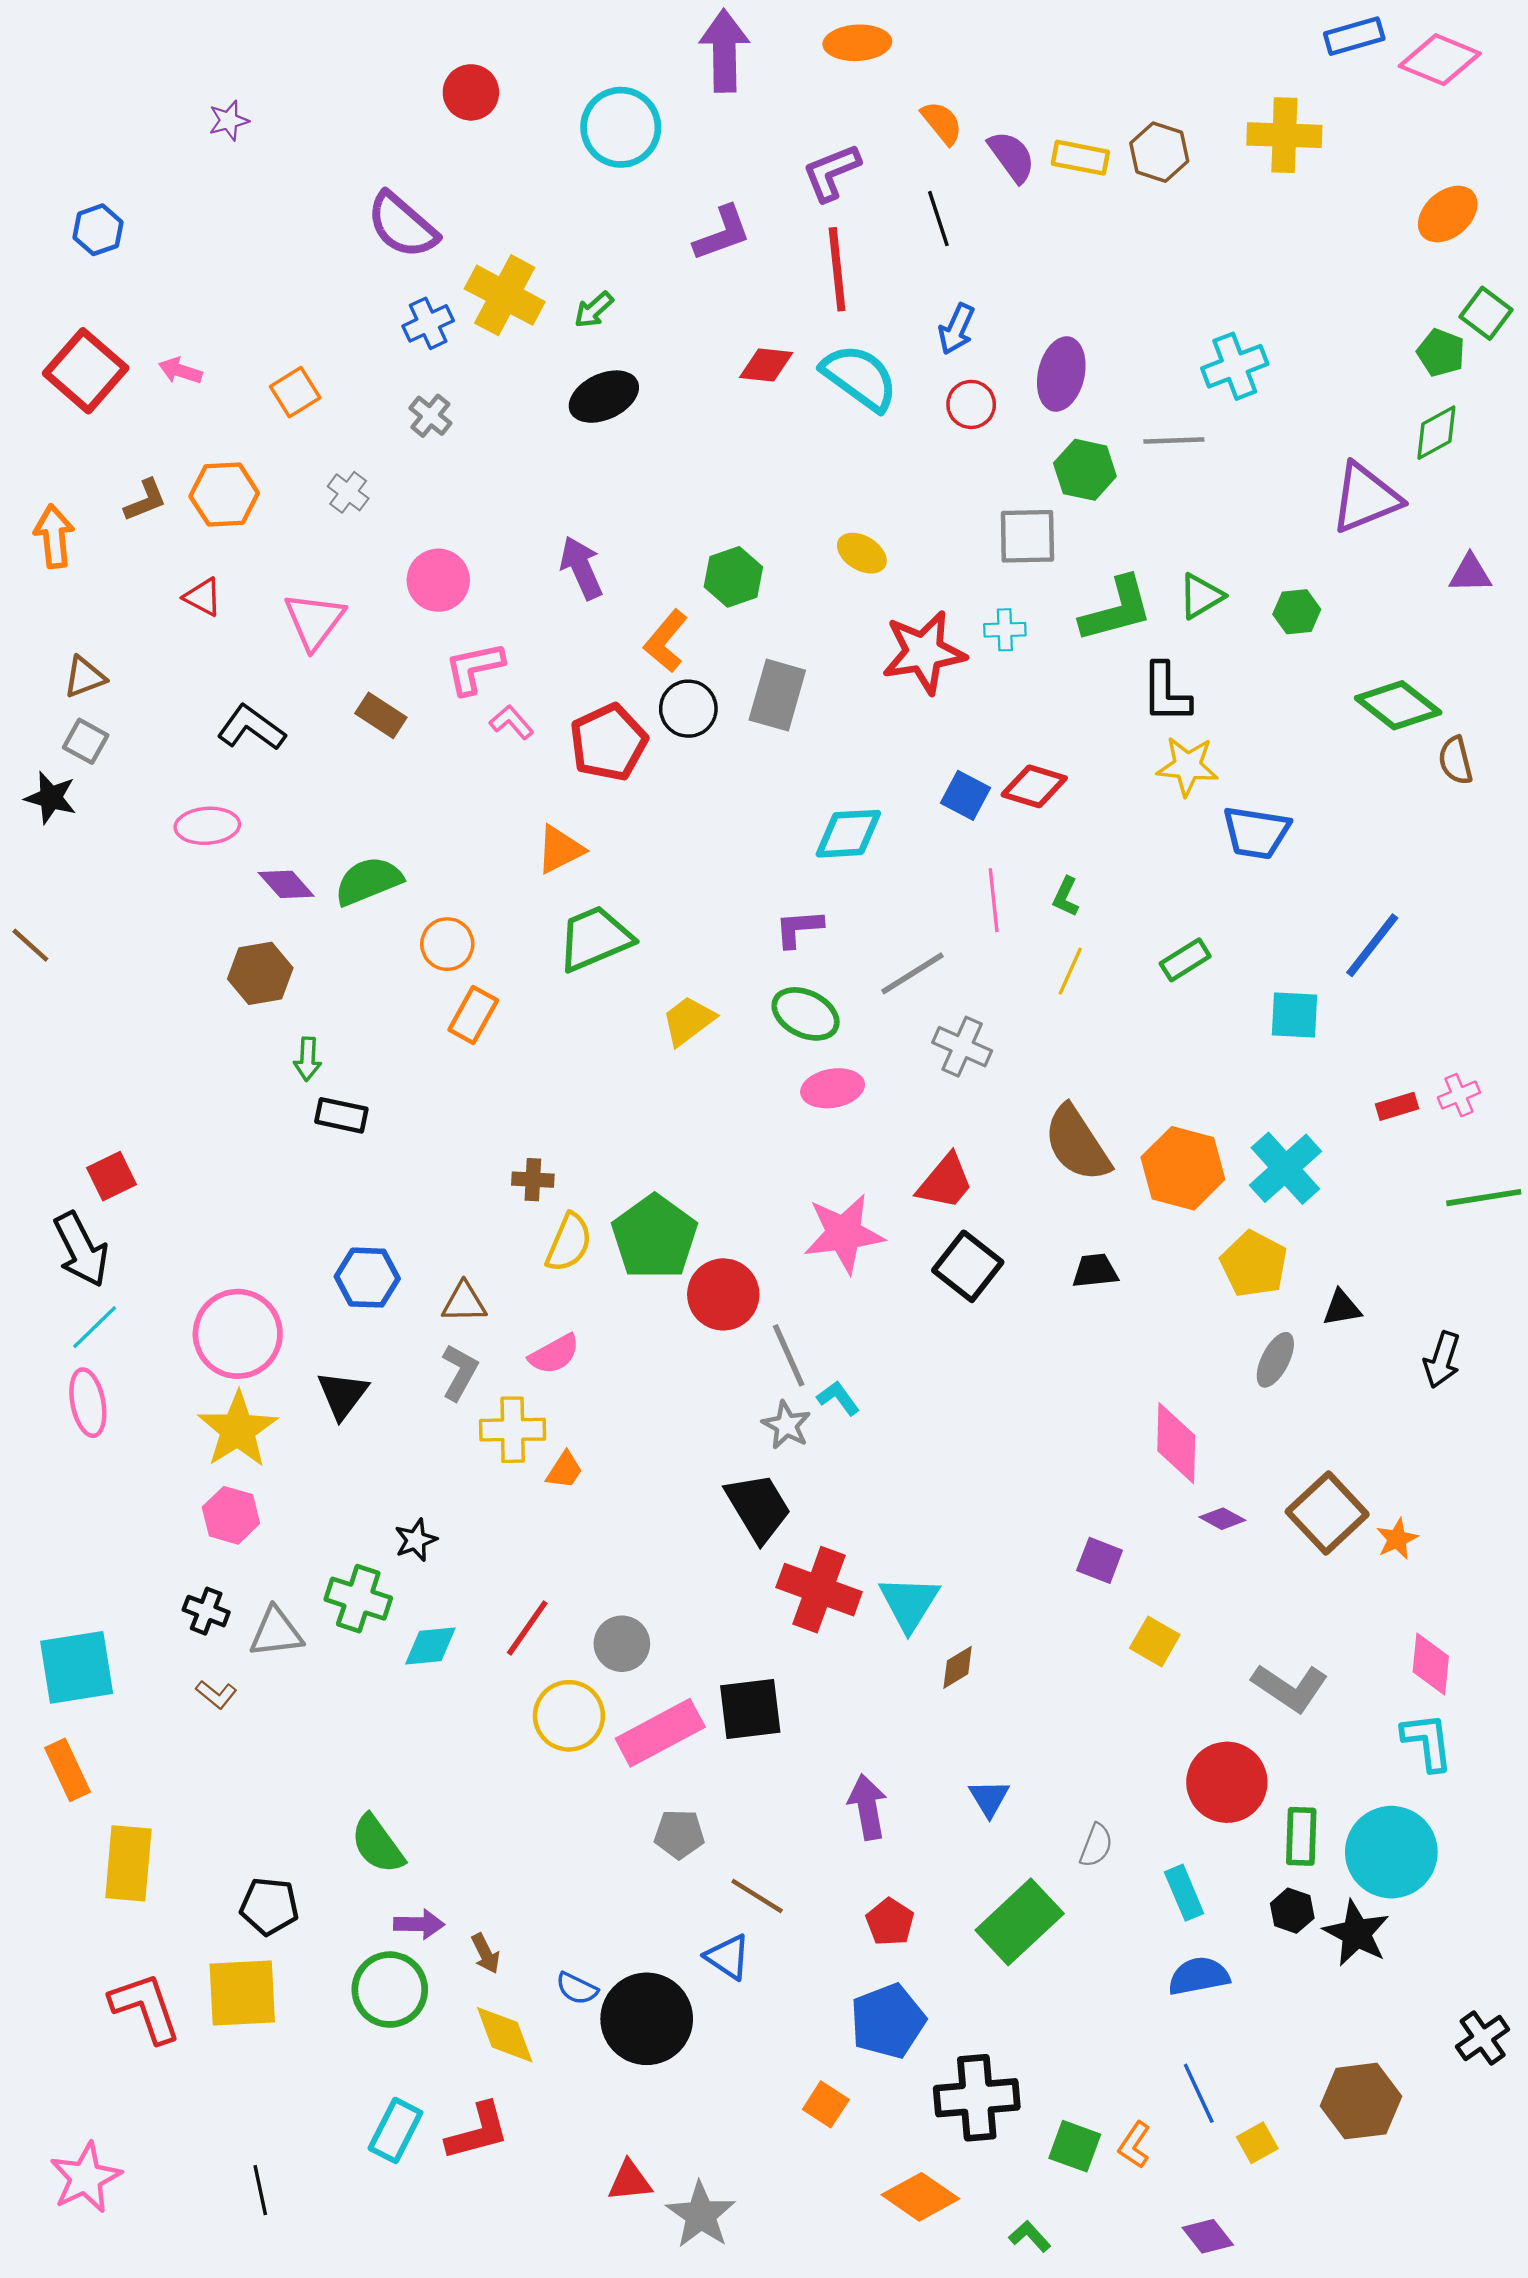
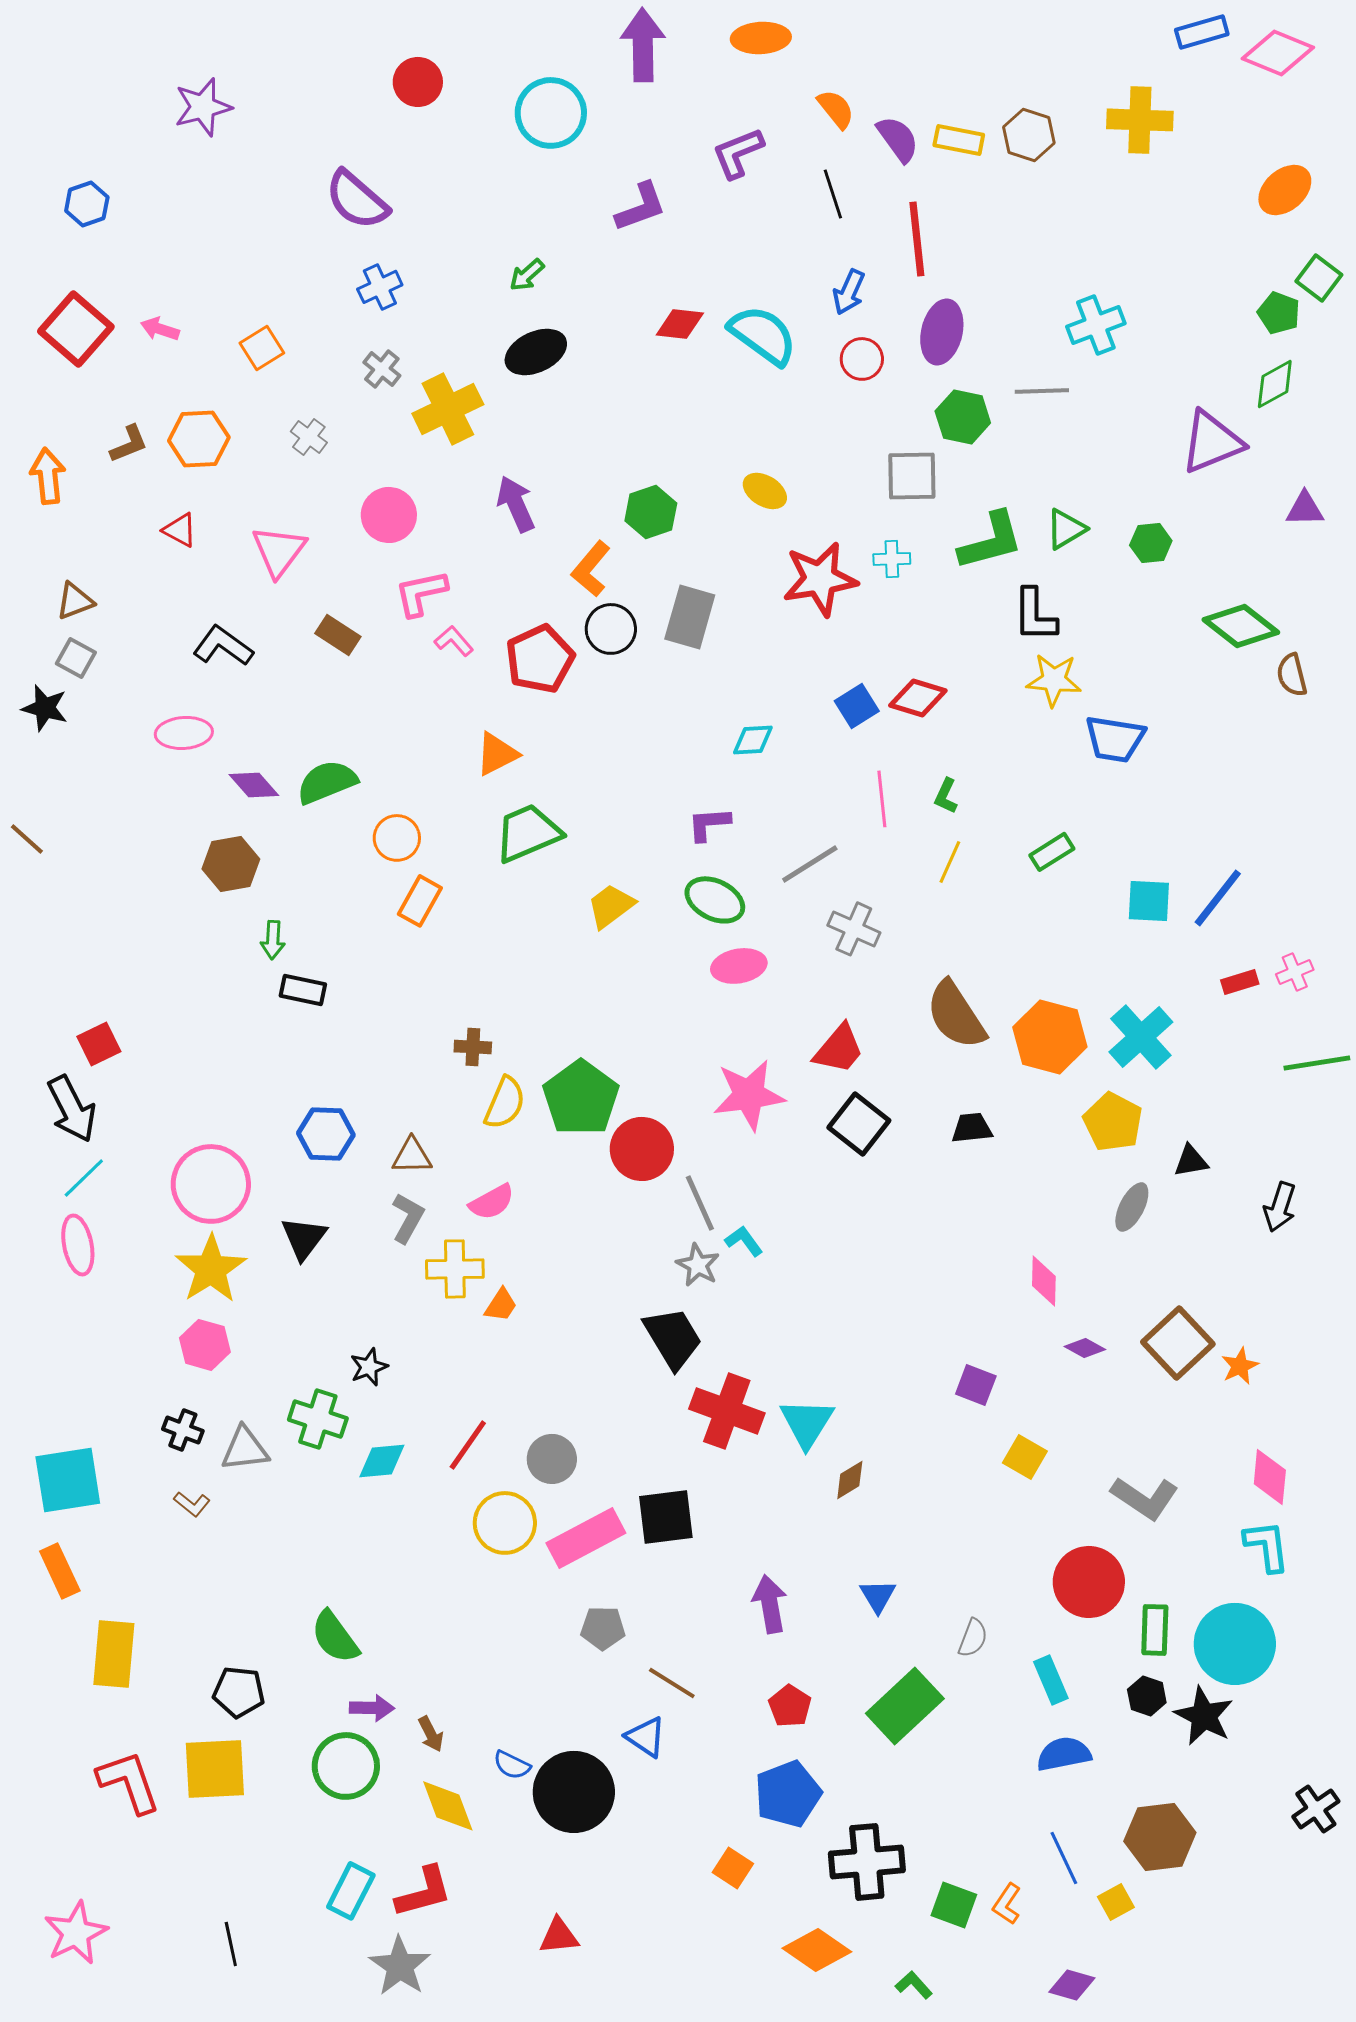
purple star: (229, 121) -> (203, 107), size x1.6
red line: (837, 269) -> (917, 239), moved
yellow cross: (505, 295) -> (448, 409), moved, turned 36
blue square: (965, 795) -> (857, 706), turned 30
cyan diamond: (848, 834) -> (753, 740), size x0.7
blue line: (1372, 945) -> (1218, 898), moved
pink diamond: (1176, 1443) -> (1044, 1281), size x0.7
brown hexagon: (1361, 2101) -> (1160, 1837), moved
gray star: (701, 2215) -> (400, 1966), moved
purple diamond: (1208, 2236) -> (1072, 1985), turned -36

